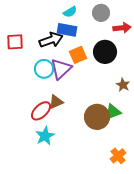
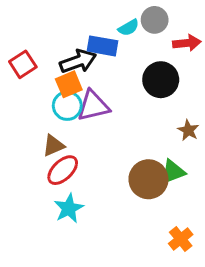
cyan semicircle: (70, 12) -> (129, 28), moved
red square: (15, 42) -> (23, 64), turned -30
orange square: (78, 55) -> (69, 84), moved
purple triangle: (61, 69) -> (93, 106), turned 30
brown triangle: (56, 102) -> (53, 146), moved

